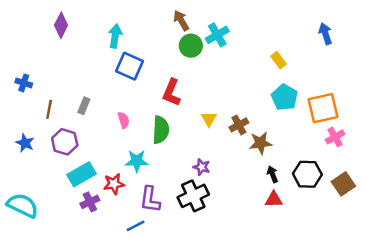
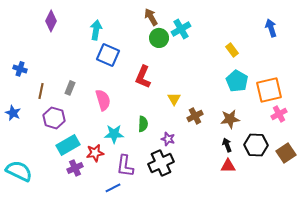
pink semicircle: (124, 120) -> (103, 100), size x1.5
brown cross: (239, 125) -> (195, 116), moved
green semicircle: (161, 130) -> (143, 124), moved, size x0.7
blue star: (25, 143) -> (13, 113), moved
brown star: (261, 143) -> (230, 119), moved

